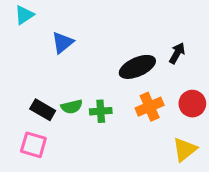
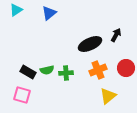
blue triangle: (62, 42) -> (49, 13), moved
yellow triangle: (185, 149) -> (108, 96), moved

